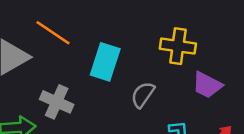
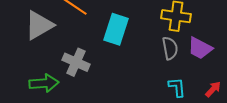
gray semicircle: (143, 95) -> (170, 48), moved, turned 135

